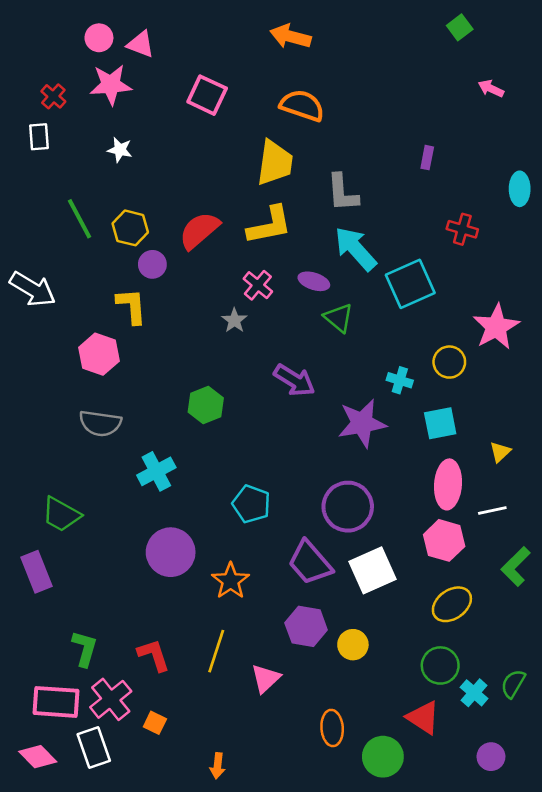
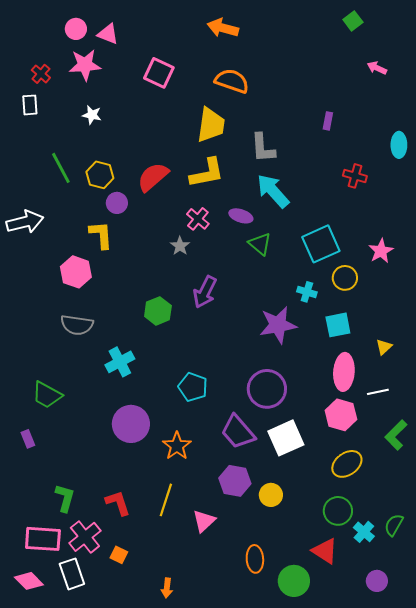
cyan square: (410, 284) -> (321, 244), moved
white arrow: (33, 289) -> (25, 222), turned -45
pink star: (496, 327) -> (381, 251), size x0.7
purple arrow: (294, 380) -> (205, 292), moved, turned 84
purple rectangle: (36, 572) -> (28, 439), size x0.6

